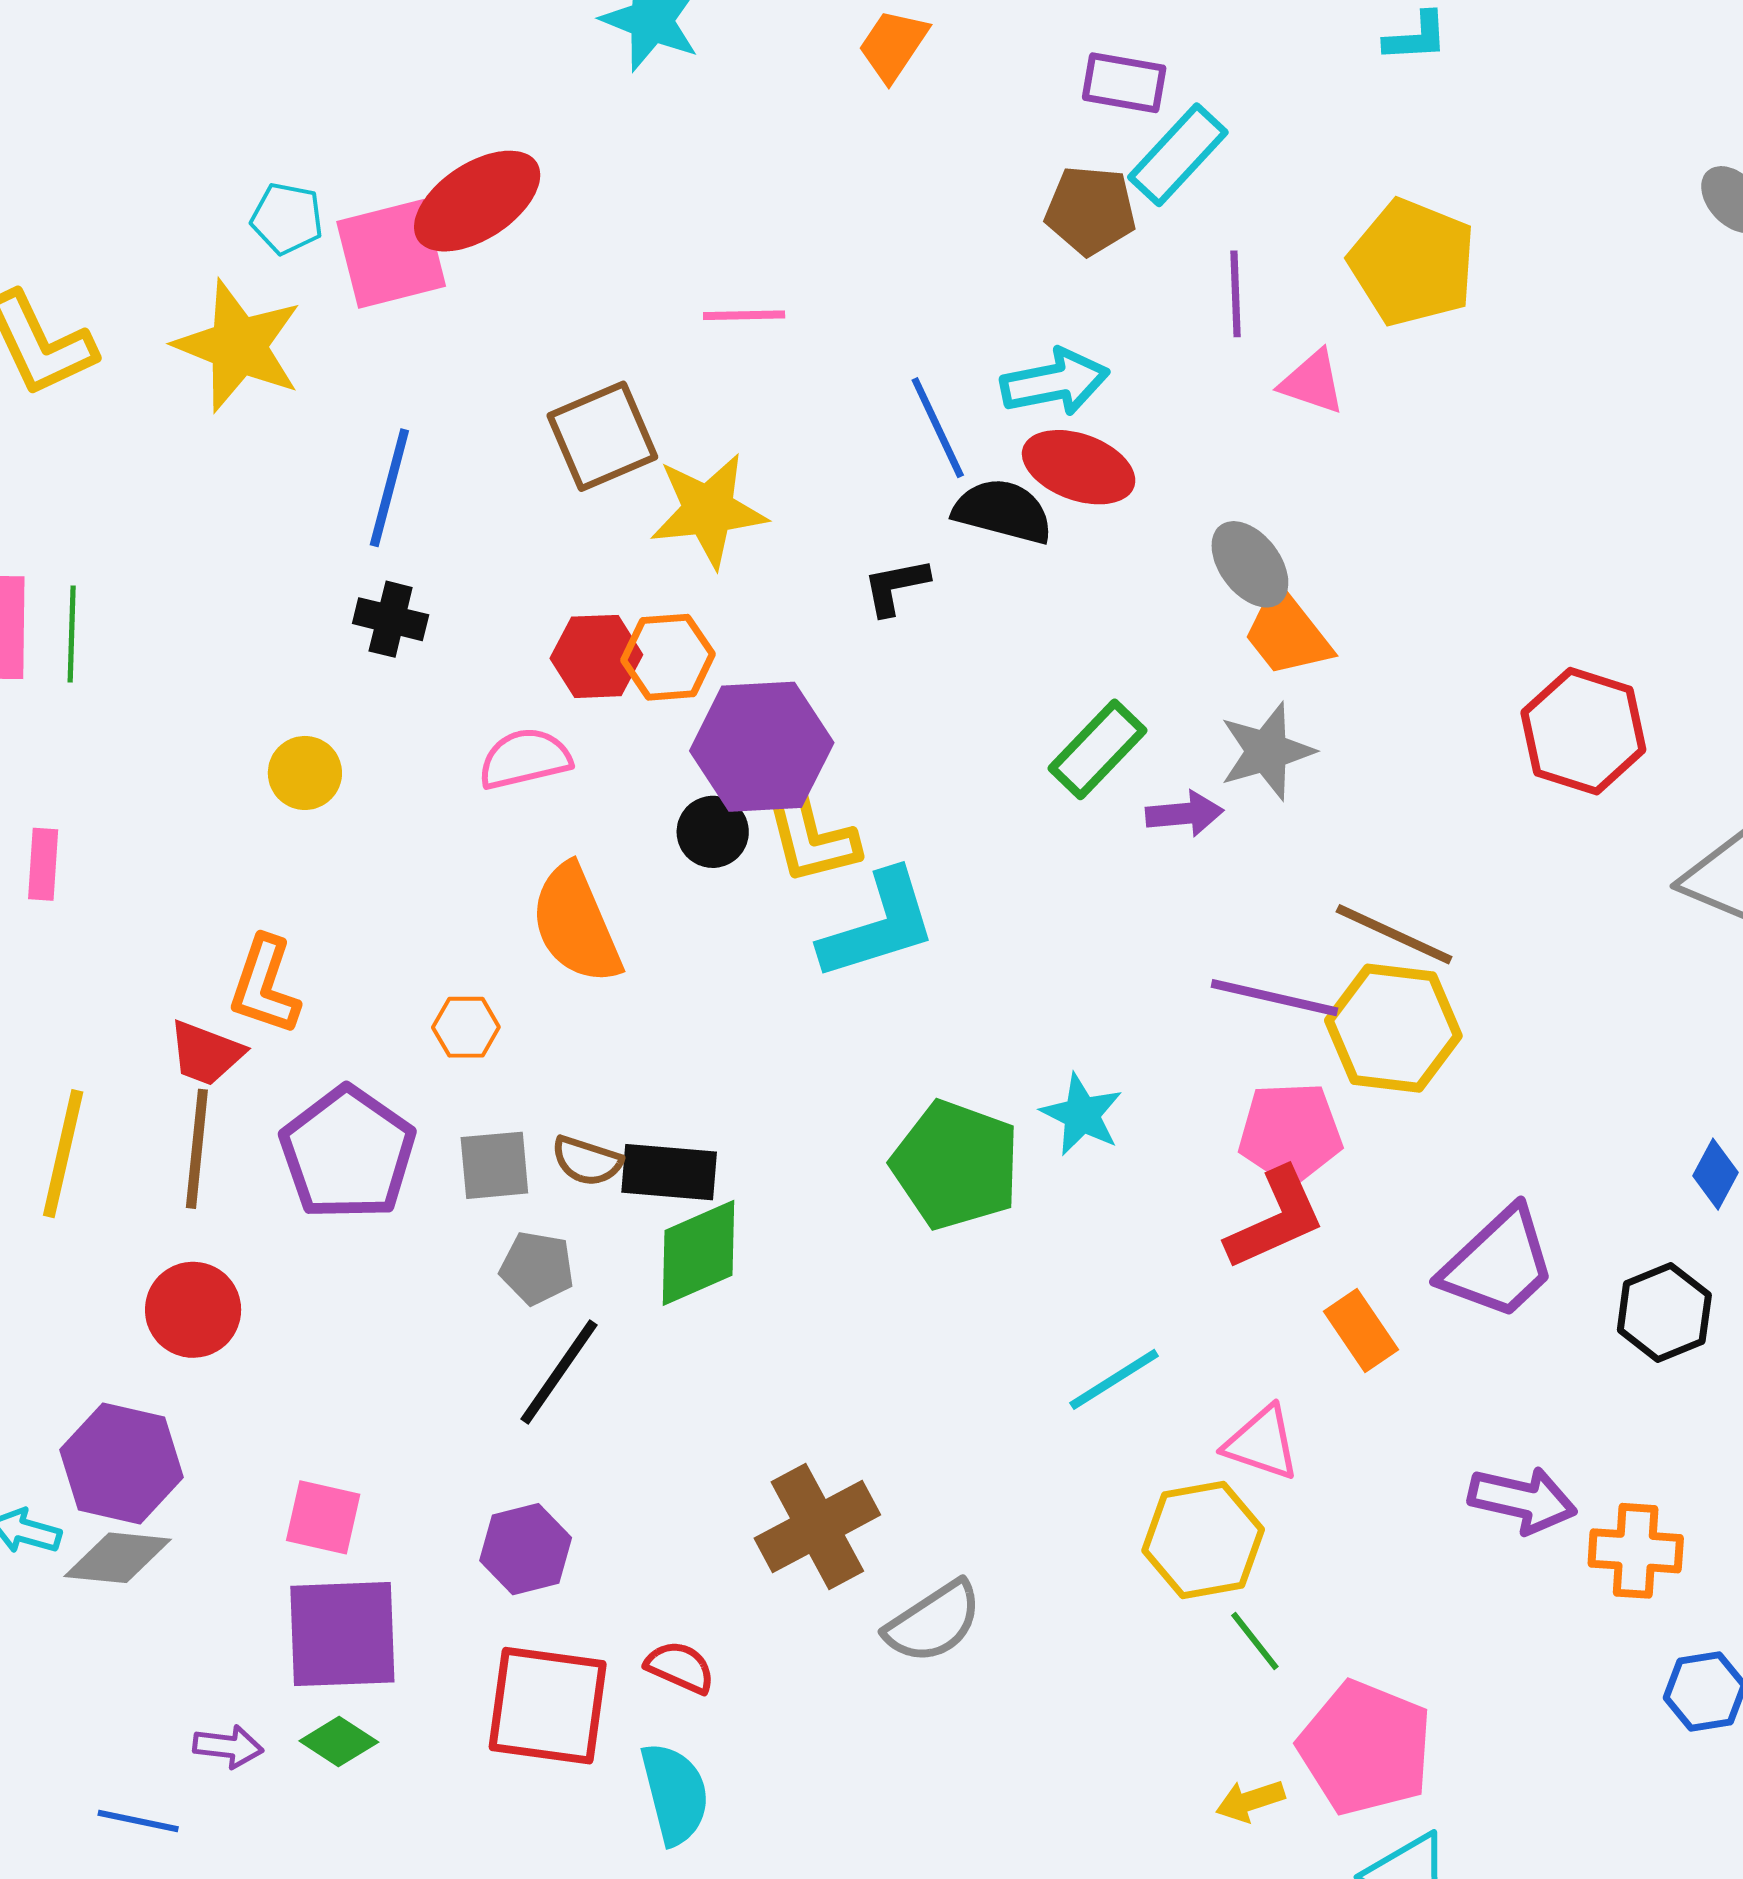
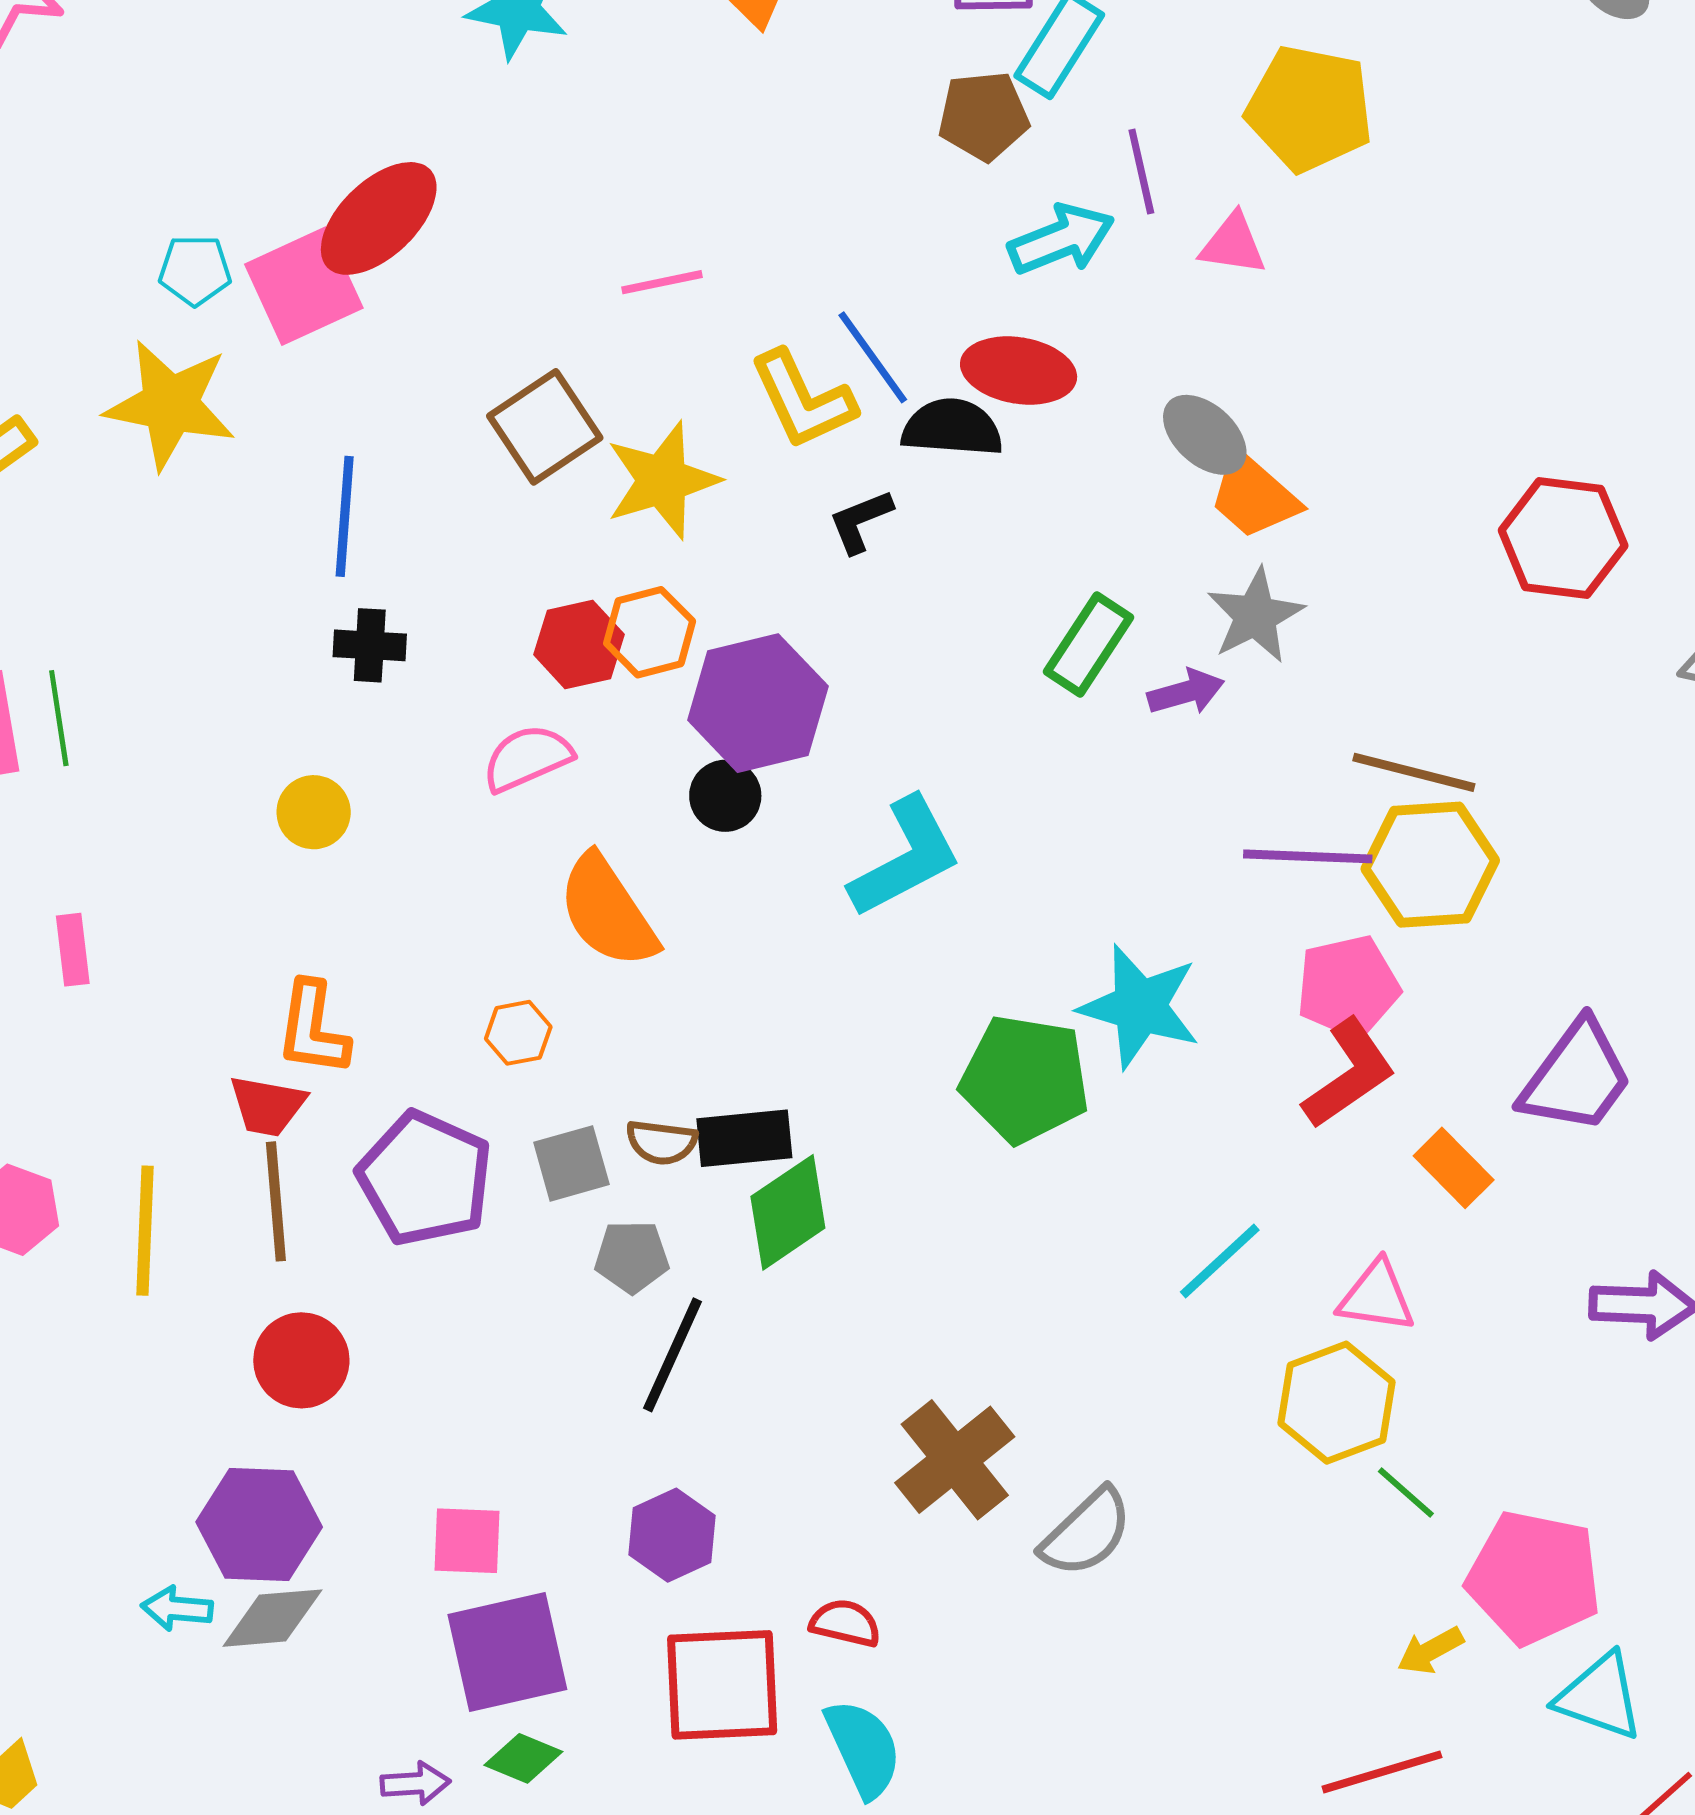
cyan arrow: (1055, 382) -> (1061, 239), moved
yellow L-shape: (809, 834) -> (803, 400), moved
cyan star: (1082, 1115) -> (1140, 1006), size x1.5

